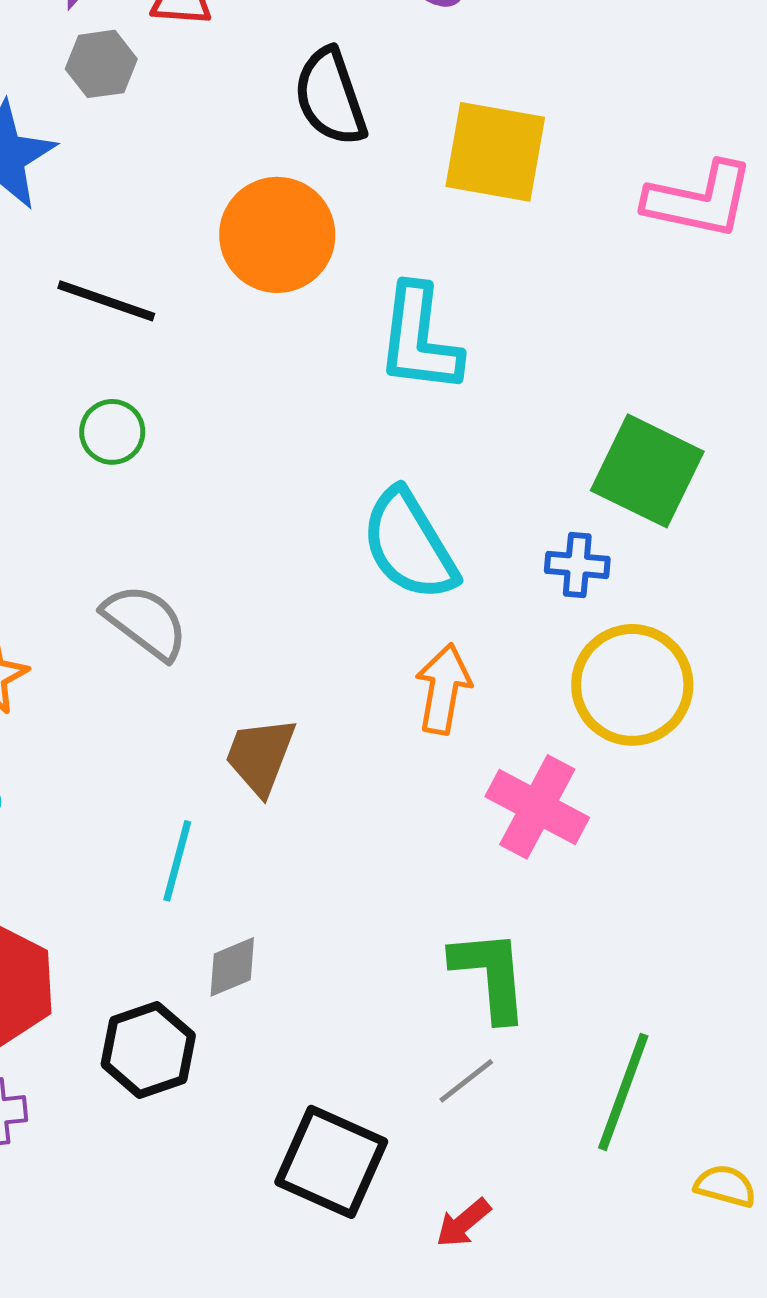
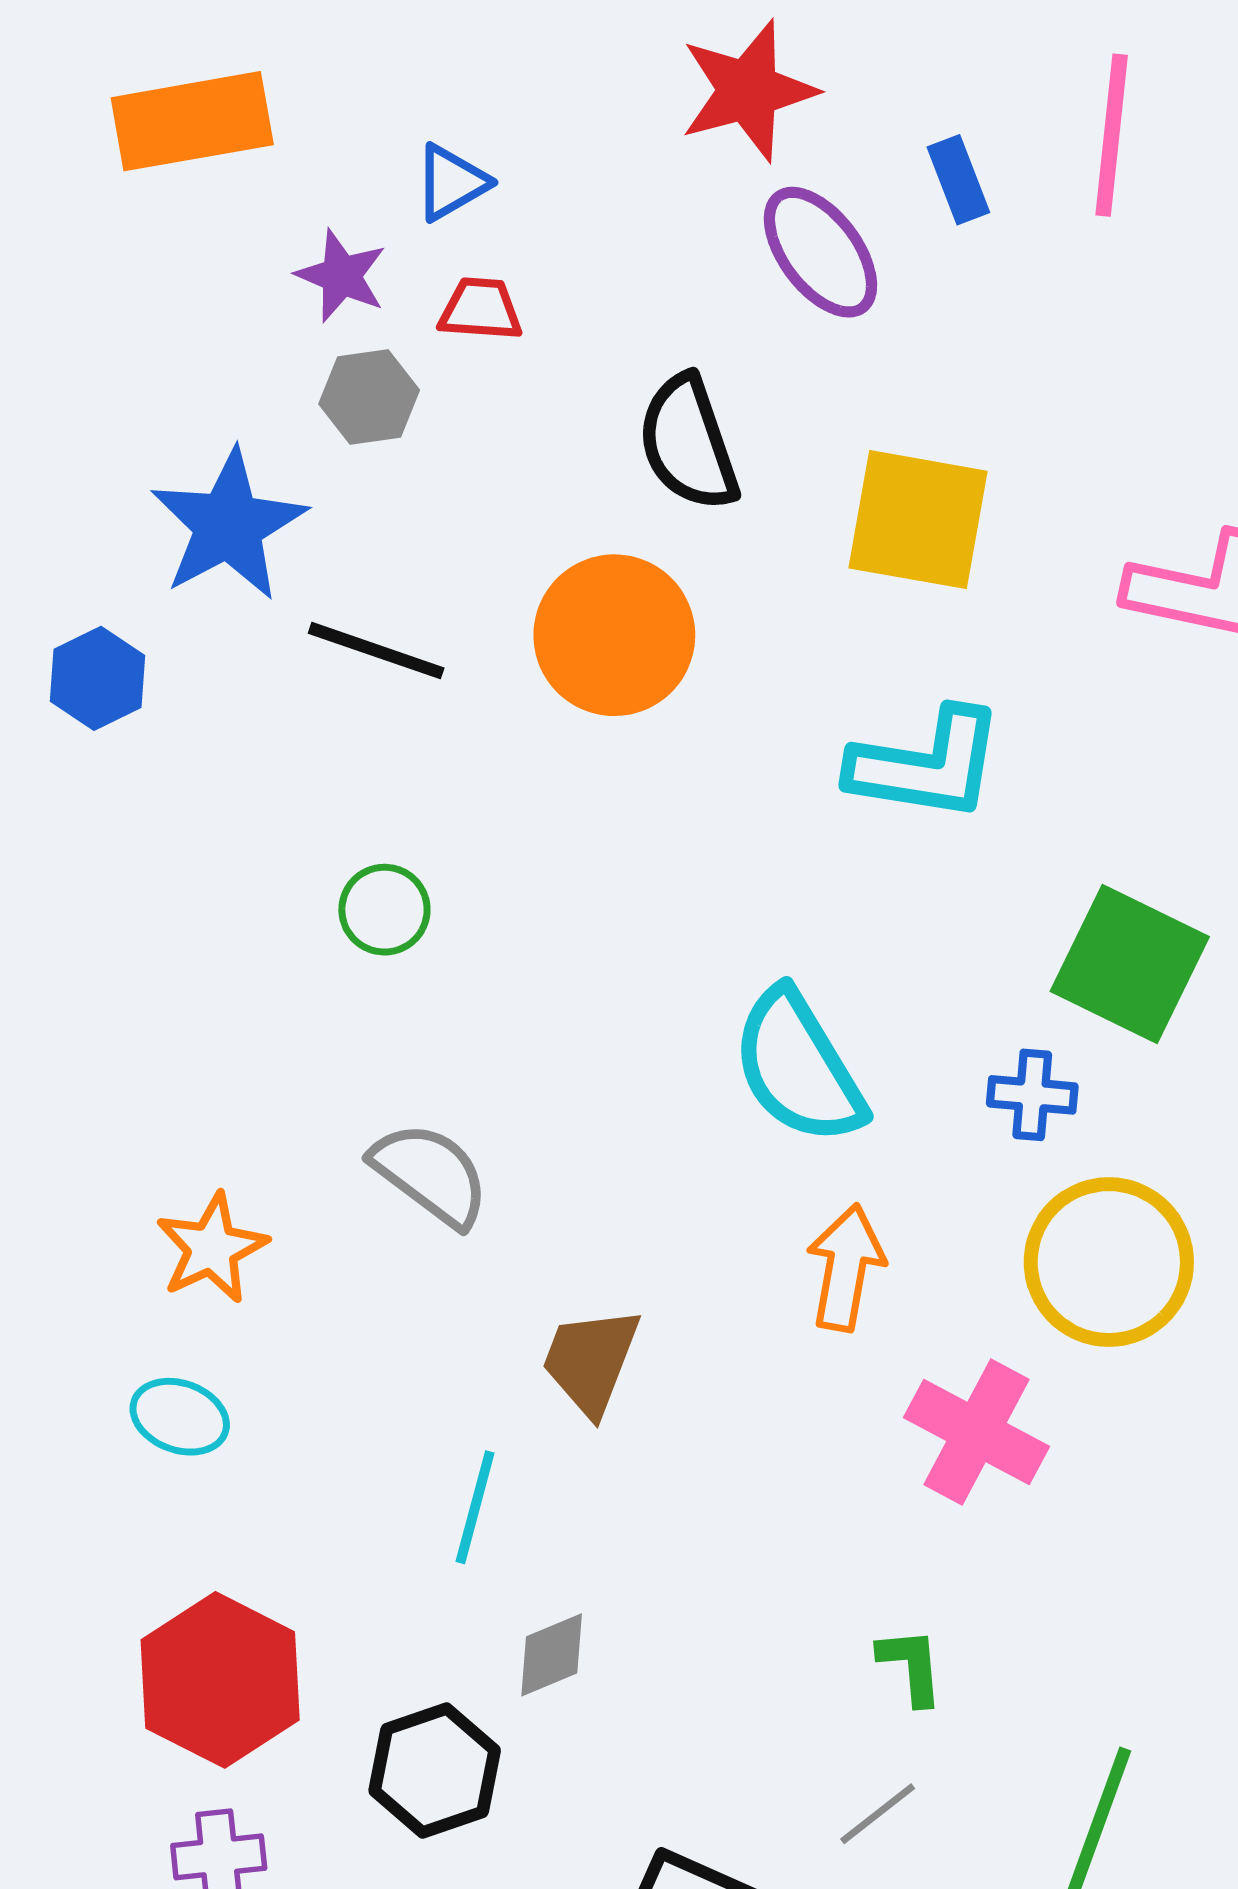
black line: (106, 301) -> (376, 651), moved
cyan L-shape: (419, 339) -> (926, 765), moved, turned -88
green L-shape: (490, 975) -> (911, 1666), size x0.6

